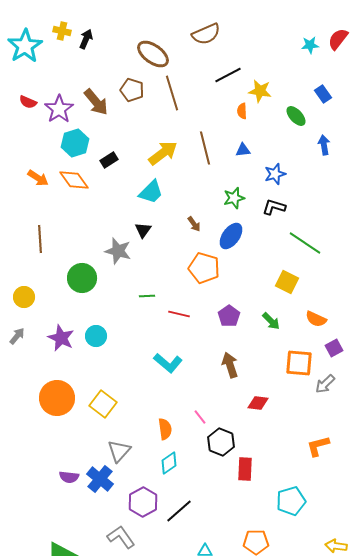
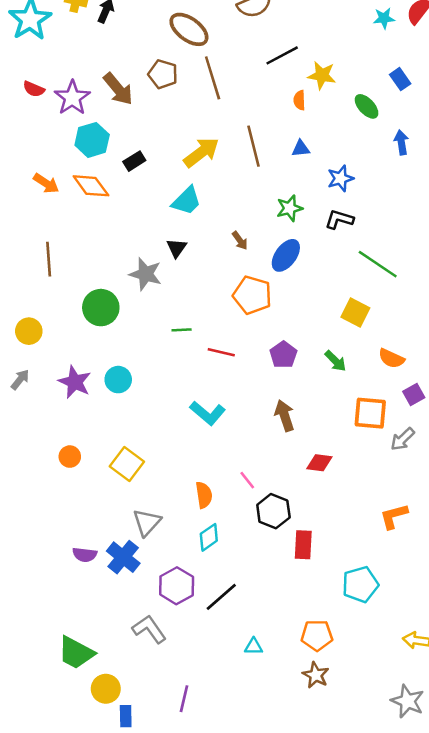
orange circle: (57, 398) -> (70, 457), size x0.5

